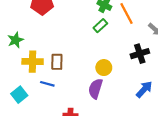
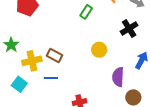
brown rectangle: (57, 62) -> (54, 55), turned -49
purple semicircle: (95, 89) -> (118, 77), moved
cyan square: (19, 95) -> (19, 84), moved

